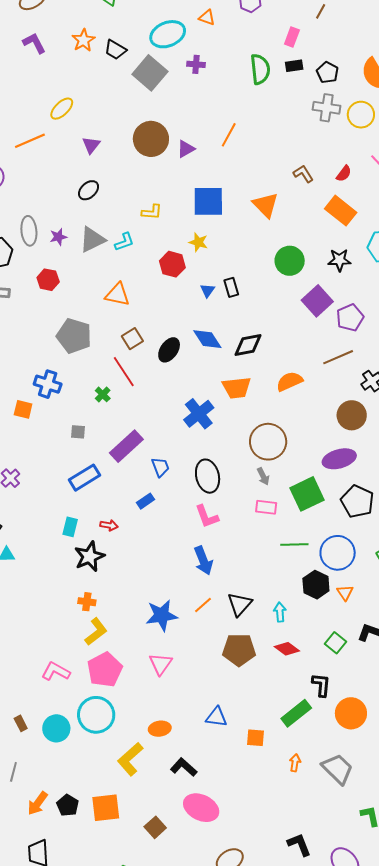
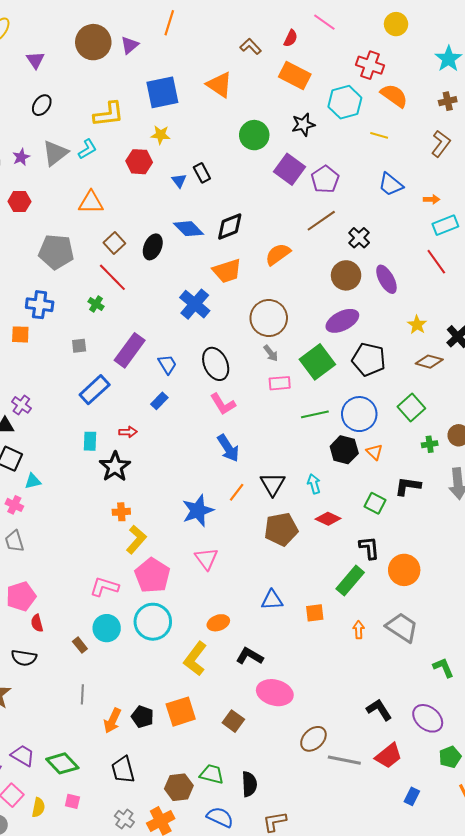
yellow L-shape: (152, 212) -> (109, 114), size x1.5
cyan circle: (56, 728) -> (107, 628), moved

